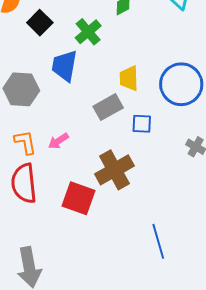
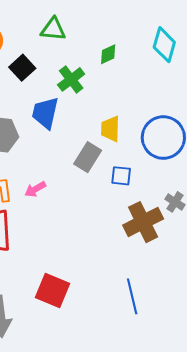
gray rectangle: (108, 107) -> (88, 157), turned -32
brown cross: (114, 170) -> (143, 222), moved
red square: (79, 198) -> (53, 290), moved

